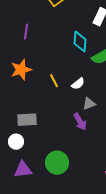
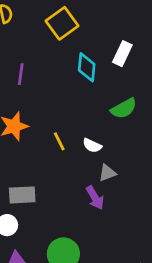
cyan diamond: (80, 42) -> (87, 67), moved
white semicircle: (78, 84) -> (92, 145), turned 64

